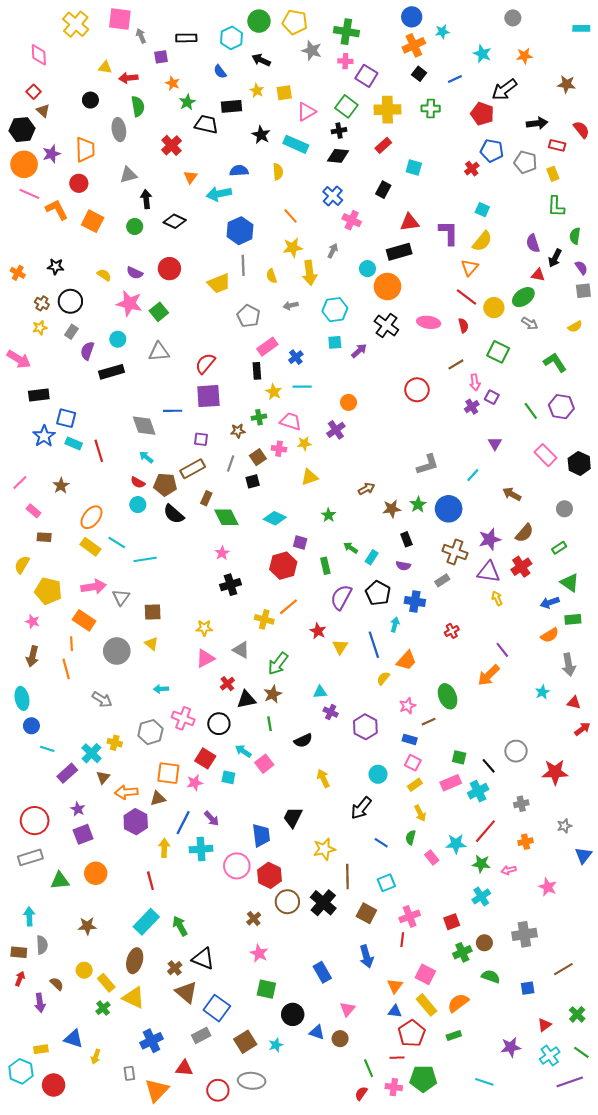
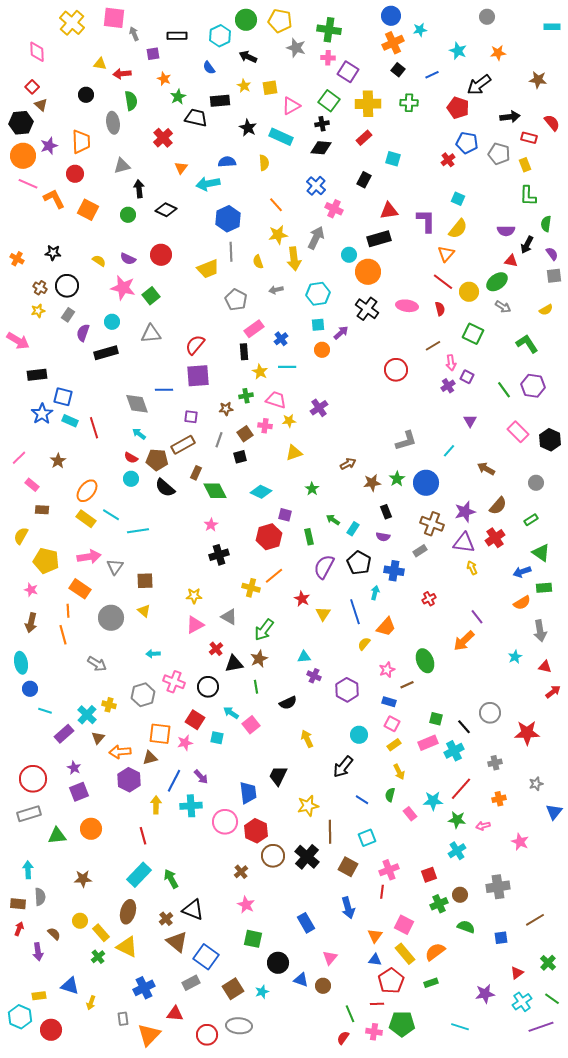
purple semicircle: (533, 243) -> (506, 231), turned -72
gray arrow: (333, 251) -> (316, 238), size x1.6
orange circle: (349, 402) -> (322, 350), moved

